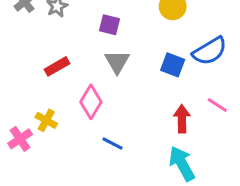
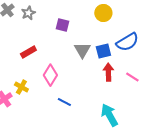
gray triangle: (117, 62) -> (82, 50), moved
blue square: (173, 65) -> (103, 51), turned -35
red arrow: (182, 119) -> (108, 72), moved

